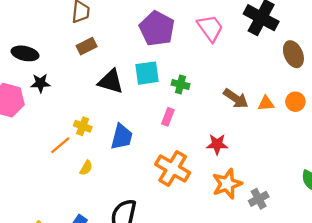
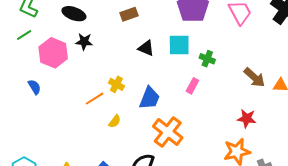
black triangle: (111, 81) -> (146, 48), size x0.7
red star: (217, 144) -> (247, 118), moved
orange cross: (173, 169) -> (168, 132), moved

